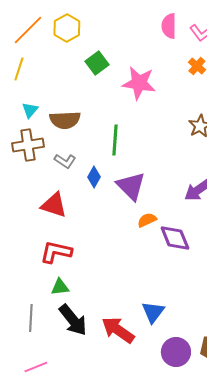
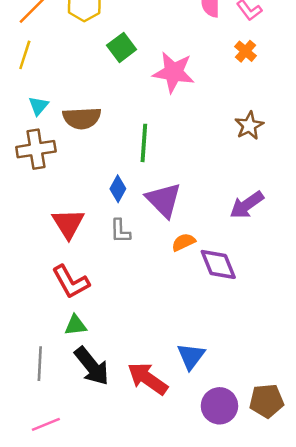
gray L-shape: (65, 161) -> (120, 231), moved, turned 55
red triangle: (54, 205) -> (68, 224), turned 40
red L-shape: (56, 252) -> (71, 282), turned -132

